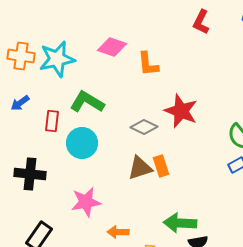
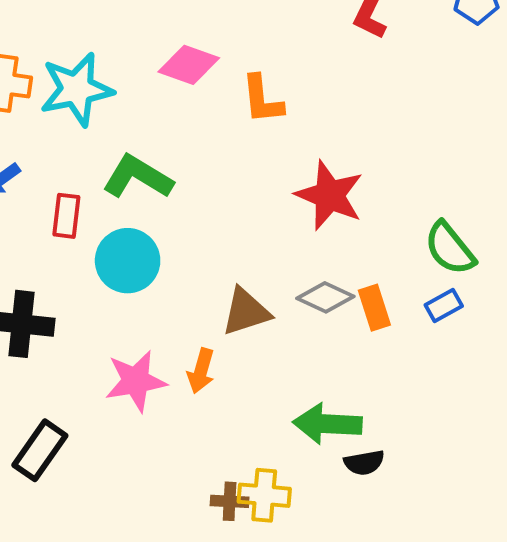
gray diamond: (144, 127) -> (325, 297), moved
orange rectangle: (161, 166) -> (374, 308), moved
orange arrow: (118, 232) -> (201, 371), moved, turned -75

